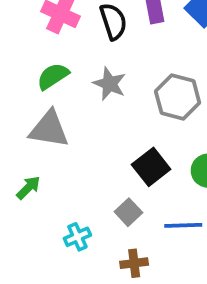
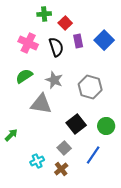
gray triangle: (49, 129) -> (41, 104), moved
blue line: (183, 225) -> (93, 155), turned -54
brown cross: (134, 263) -> (61, 169), moved, turned -32

